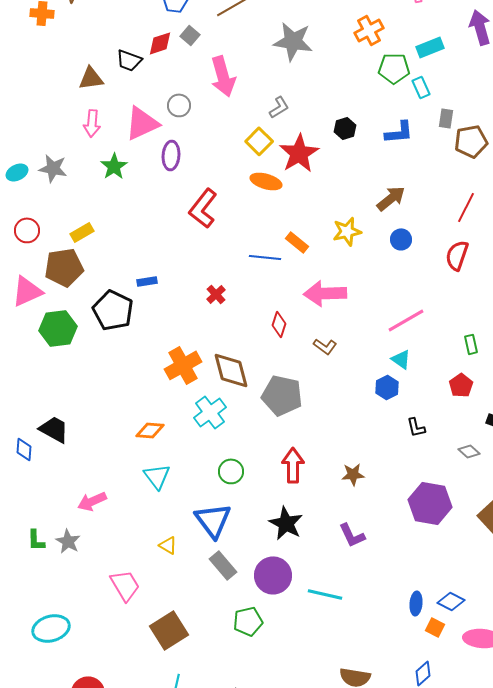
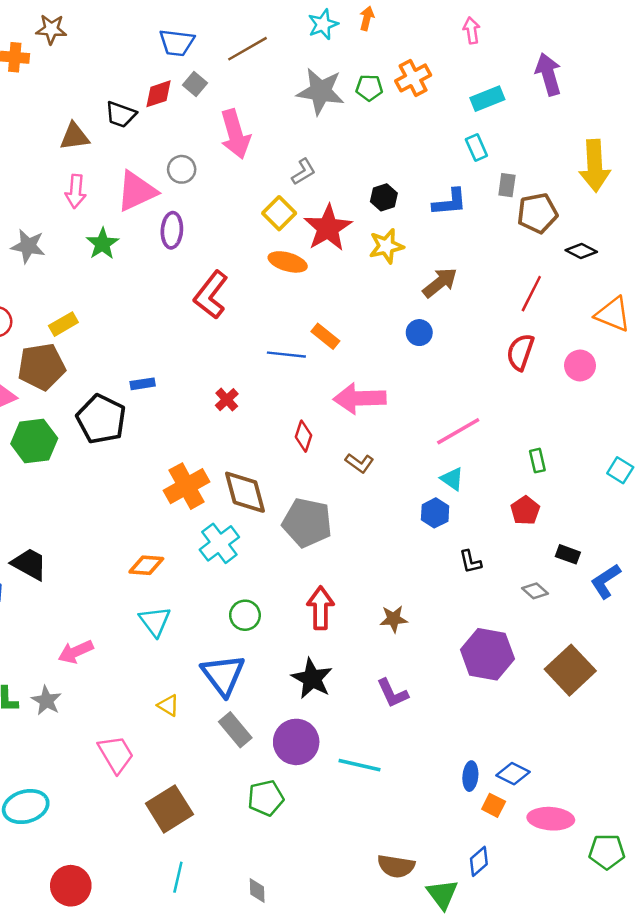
green pentagon: (394, 68) -> (369, 88), moved, size x0.7
yellow star: (347, 231) -> (386, 246), moved
blue circle: (401, 239) -> (419, 333), moved

